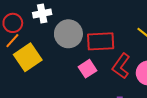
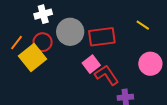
red circle: (13, 23) -> (43, 42), moved
red L-shape: (121, 66) -> (107, 75), moved, turned 115

